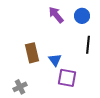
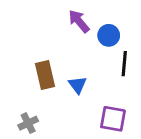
blue circle: (82, 16) -> (109, 35), moved
purple square: (67, 78) -> (113, 119), moved

